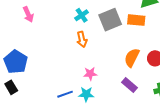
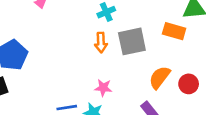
gray square: (110, 20) -> (132, 41), moved

